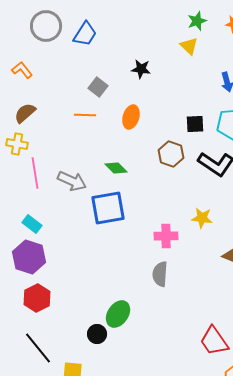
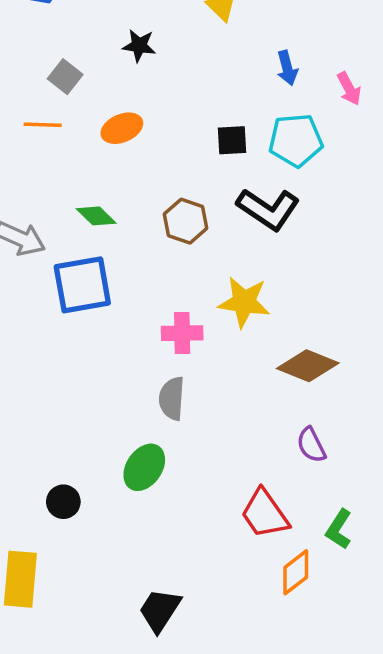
orange ellipse: (131, 117) -> (122, 128), turned 50
brown hexagon: (171, 154) -> (186, 221), moved
yellow star: (202, 218) -> (244, 302), size x1.4
green ellipse: (118, 314) -> (144, 467), moved

